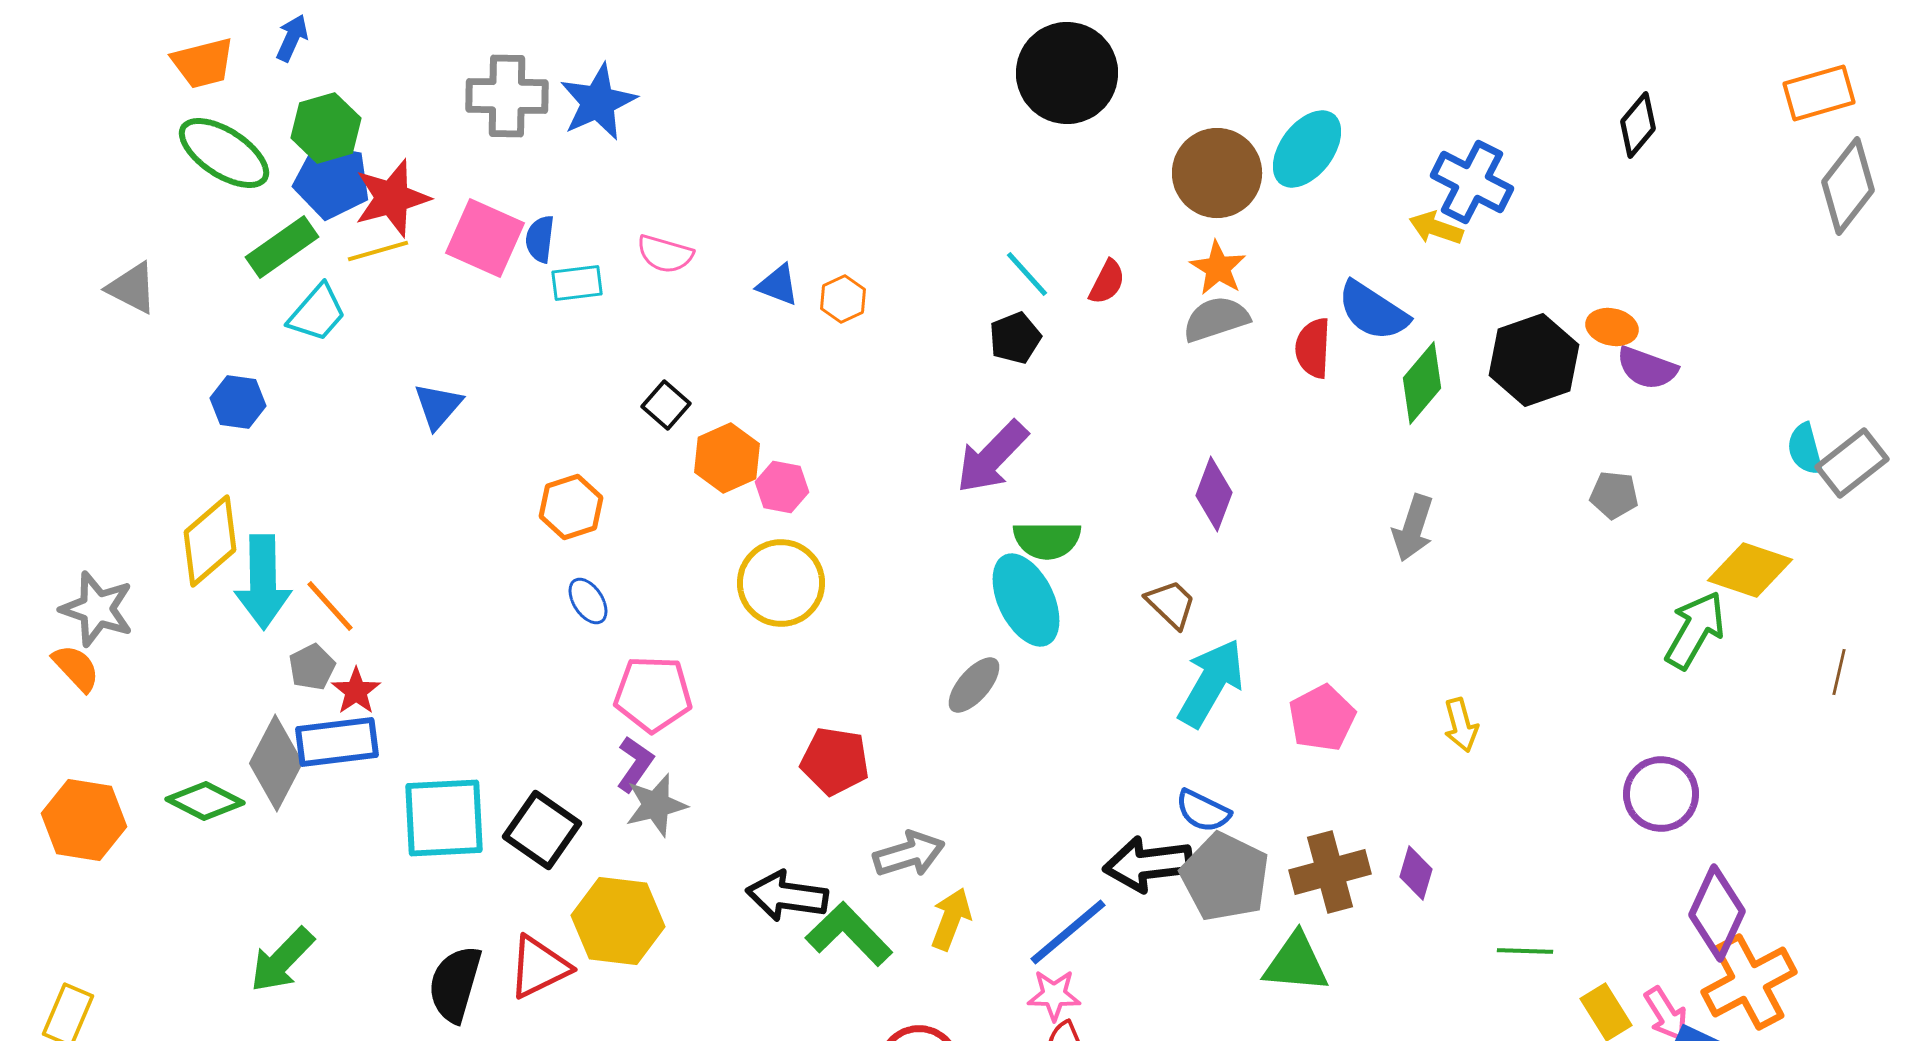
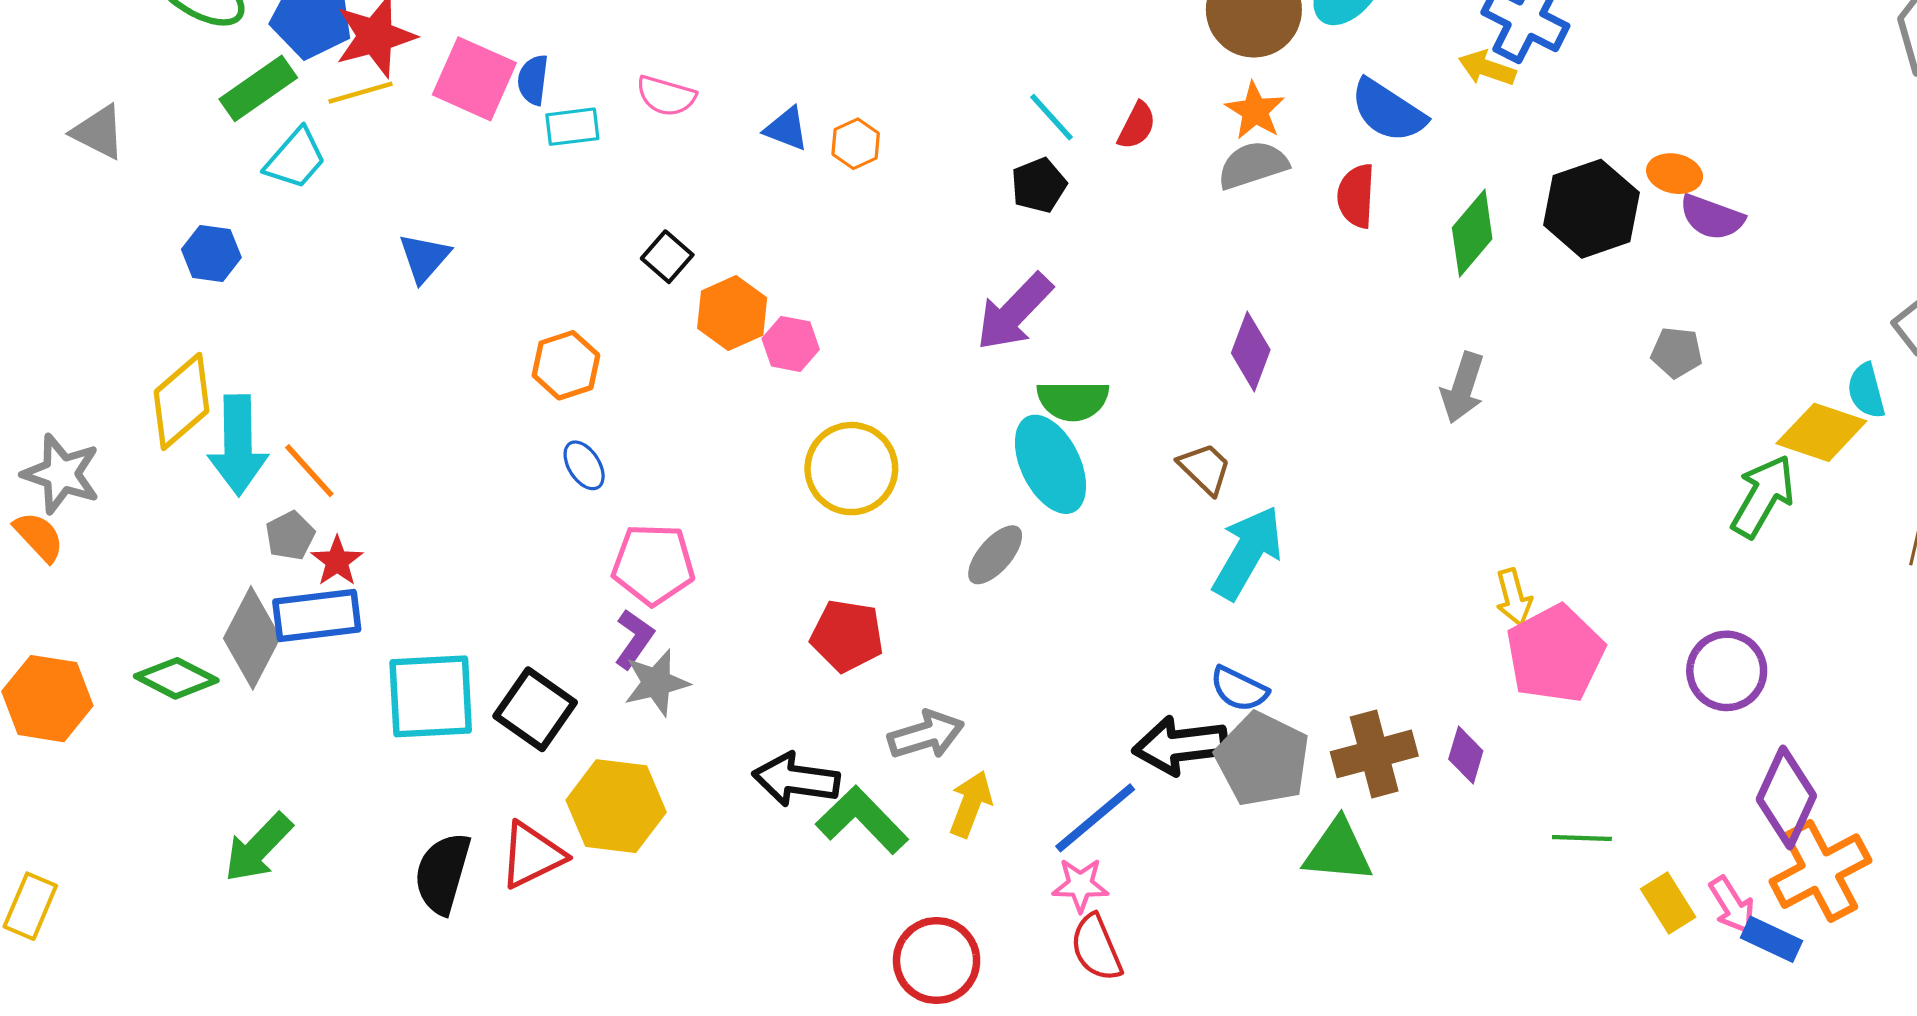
blue semicircle: (1373, 311) -> (1388, 111), moved
cyan semicircle: (1805, 449) -> (1866, 391), moved
yellow circle: (781, 583) -> (851, 469), moved
pink pentagon: (1322, 718) -> (1555, 654), moved, size x1.4

